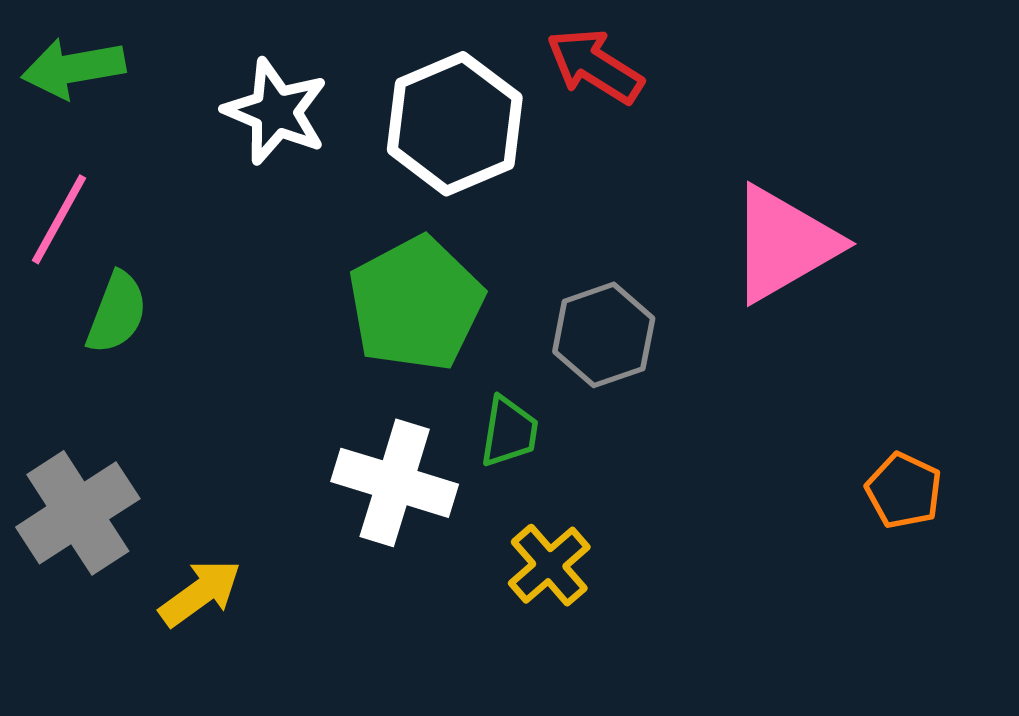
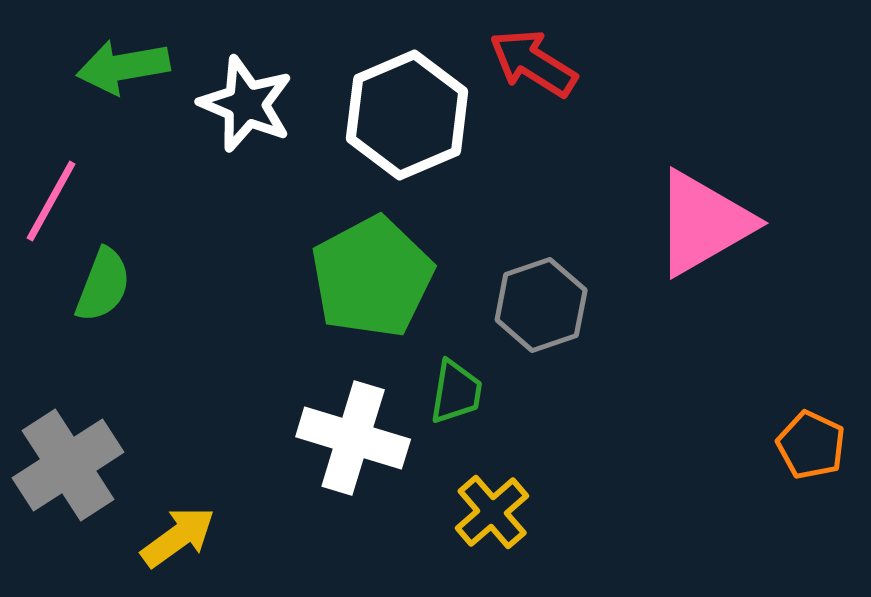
green arrow: (73, 68) -> (123, 67), moved

